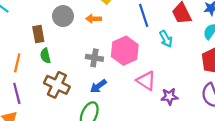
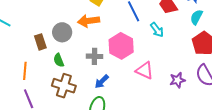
gray circle: (63, 16) -> (62, 32), moved
orange arrow: (94, 19) -> (89, 21), size x1.5
green semicircle: (45, 56) -> (59, 60), moved
purple star: (169, 96) -> (177, 80), moved

